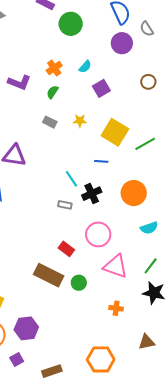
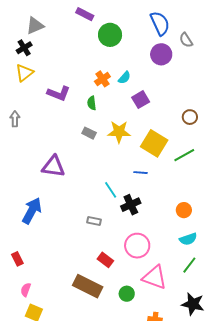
orange cross: (54, 68) -> (102, 79), moved
brown circle: (148, 82) -> (190, 117), moved
green semicircle: (52, 92) -> (92, 103), turned -40
yellow star: (80, 121) -> (119, 132), size x1.6
orange circle: (134, 193) -> (184, 210), moved, size x0.6
gray rectangle: (65, 205) -> (94, 221), moved
green line: (151, 266) -> (189, 265), moved
green circle: (79, 283) -> (127, 294), moved

